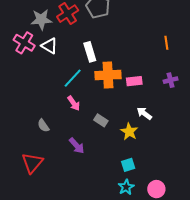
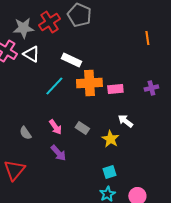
orange line: (166, 43) -> (147, 38), moved
white rectangle: (90, 52) -> (71, 60), turned -48
pink arrow: (74, 103) -> (55, 127), moved

